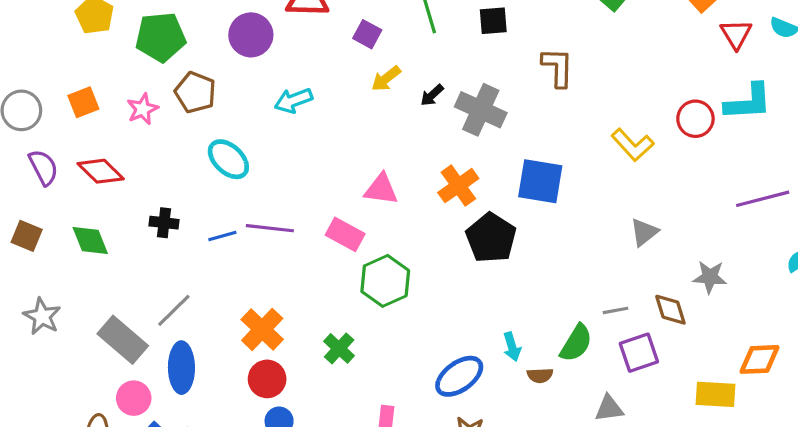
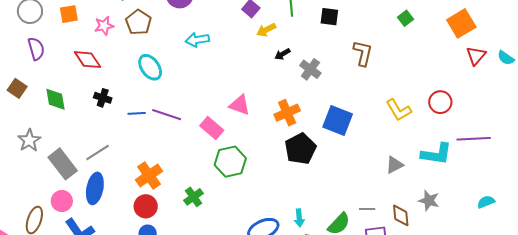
yellow arrow: (386, 79) -> (266, 30), moved
cyan L-shape: (748, 102) -> (436, 154), moved
gray cross: (481, 110) -> (310, 69), size x0.7
red diamond: (101, 171) -> (88, 60), moved
purple line: (763, 199) -> (474, 139), moved
gray star: (42, 316) -> (29, 140), moved

